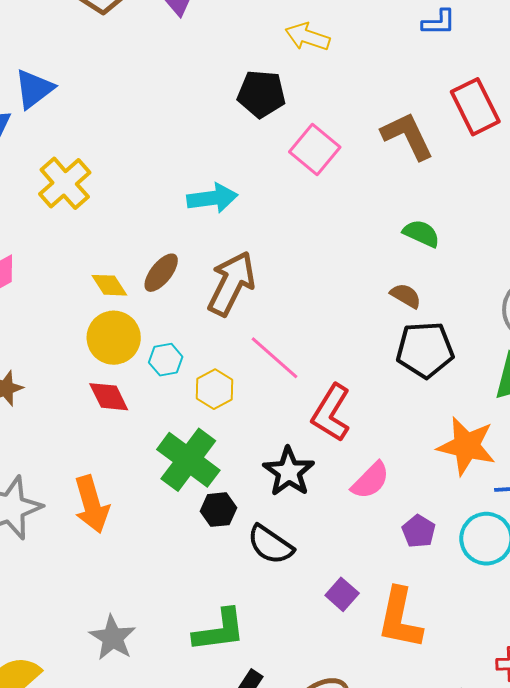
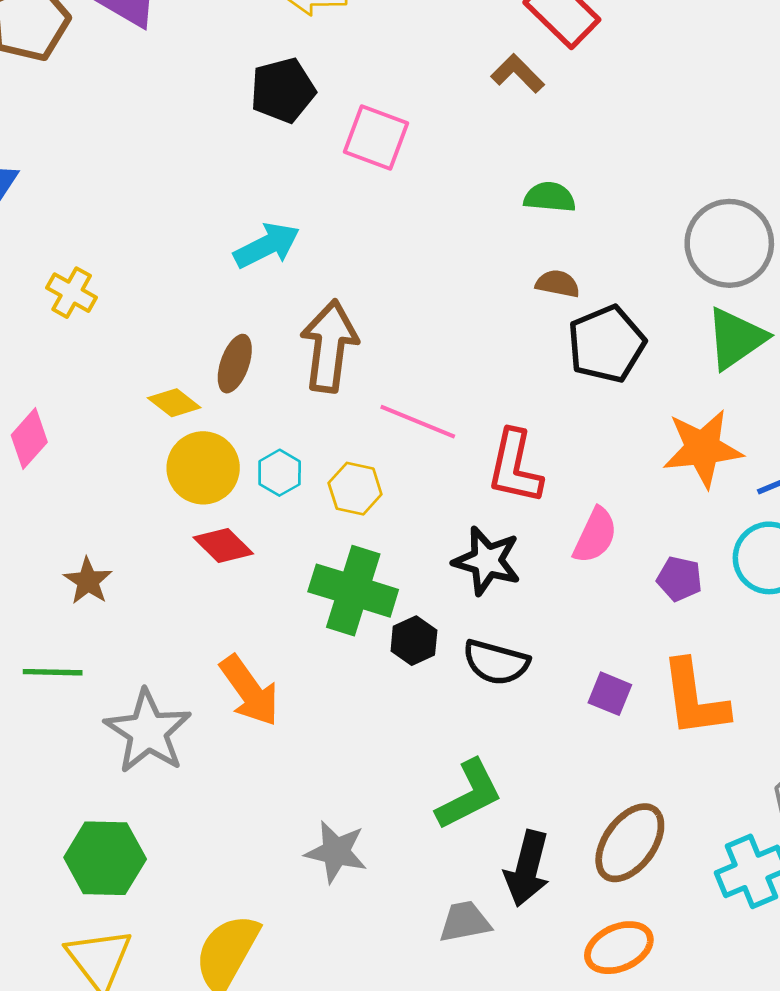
brown L-shape: (407, 136) -> (518, 74), moved, size x0.7
yellow cross: (65, 183) -> (72, 293), size x0.7

